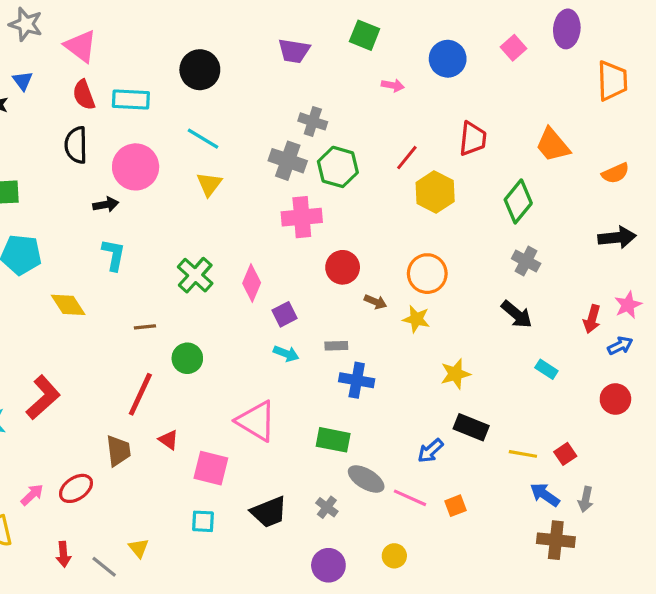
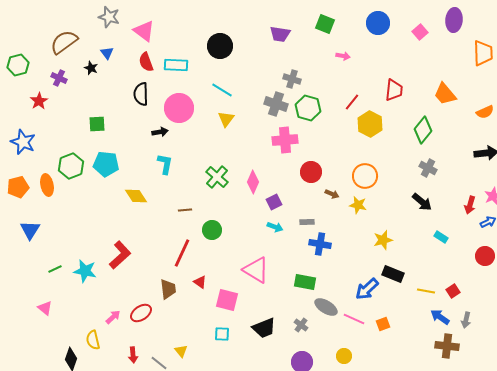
blue circle: (448, 59) -> (378, 23), moved
blue arrow: (430, 451) -> (367, 289), size x1.4

